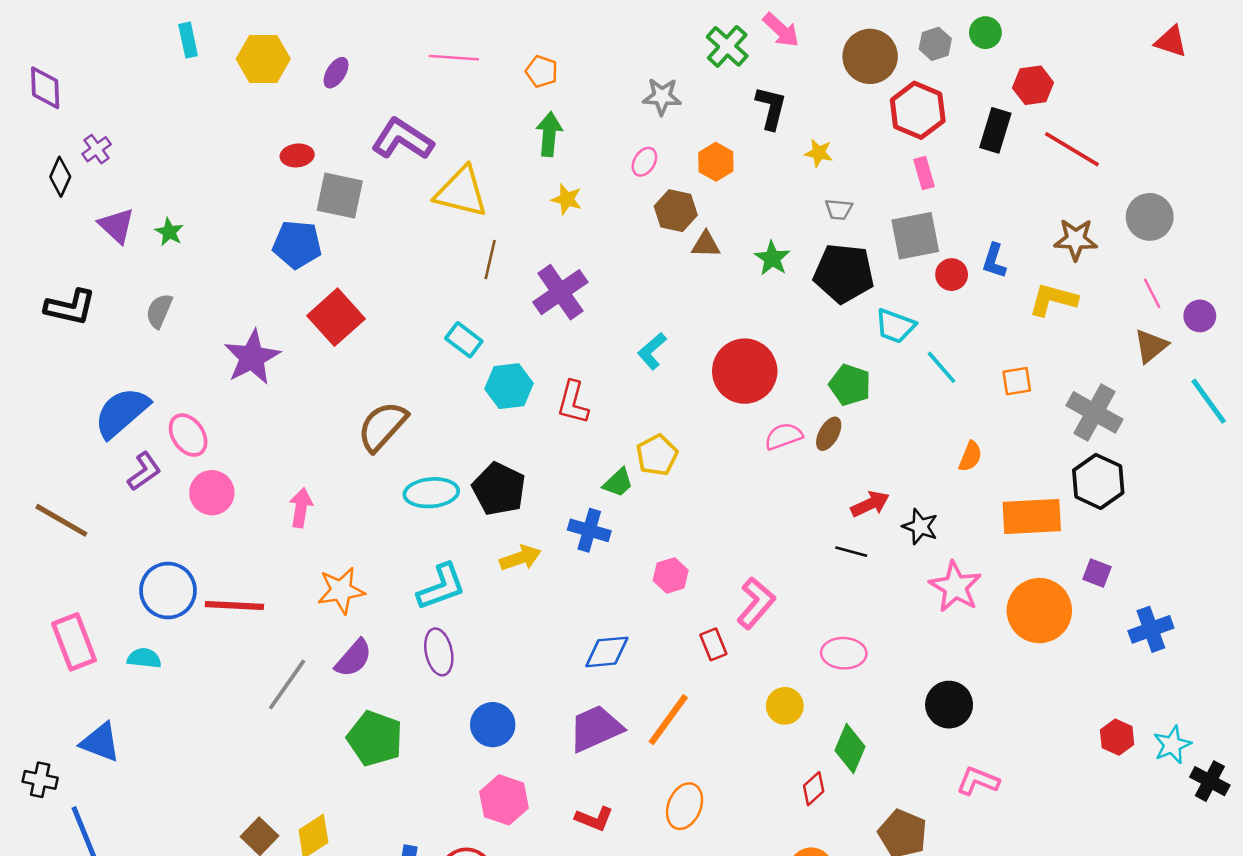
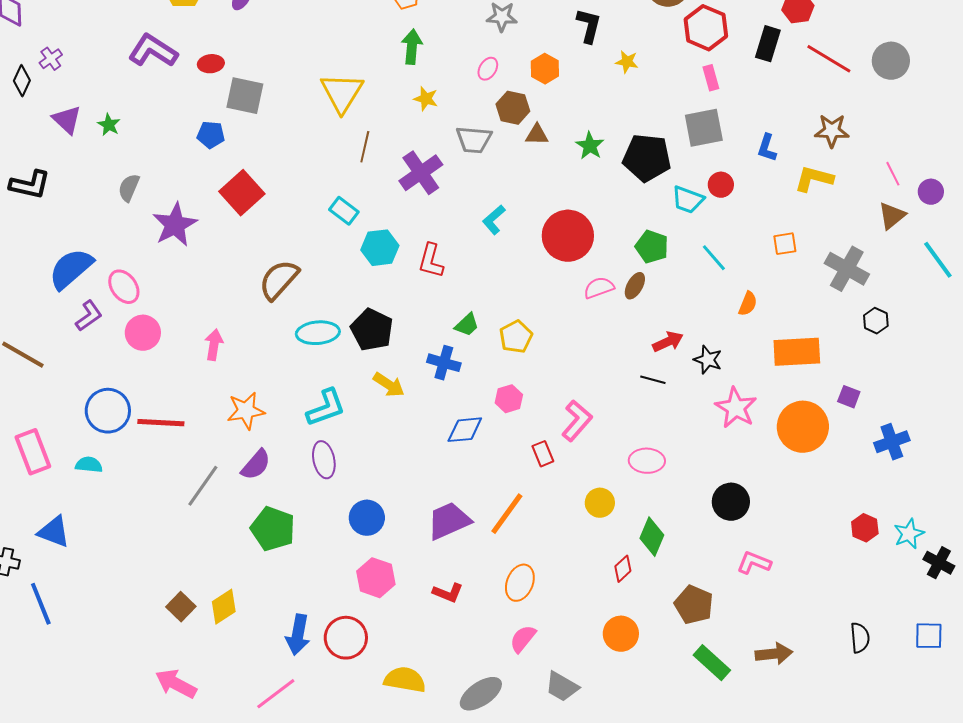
purple L-shape: (402, 139) -> (153, 51), moved
yellow triangle: (461, 192) -> (342, 93), turned 48
gray trapezoid: (839, 209) -> (474, 140), moved, size x1.6
gray circle: (1150, 217) -> (891, 61), moved
blue pentagon: (297, 244) -> (211, 135), size x0.7
red circle: (952, 275) -> (721, 185), moved
gray semicircle: (159, 311) -> (129, 188), moved
cyan line: (942, 367) -> (714, 258), moved
yellow pentagon: (657, 455) -> (516, 337), moved
black hexagon: (1098, 481) -> (876, 321), moved, size x0.6
yellow arrow: (520, 558) -> (389, 385), turned 52
blue diamond: (607, 652) -> (465, 430), moved

